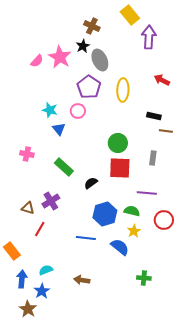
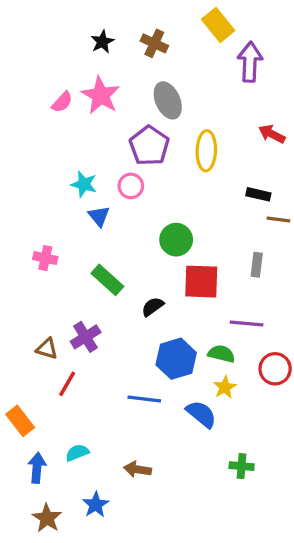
black star: (83, 46) -> (102, 42), moved
green circle: (118, 143) -> (176, 240), moved
blue star: (42, 291) -> (96, 505), moved

